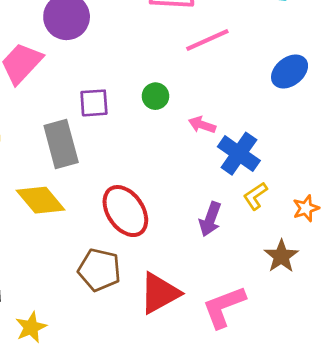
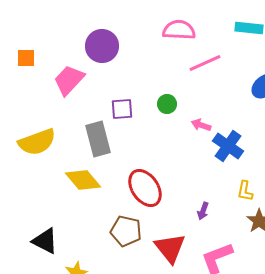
yellow L-shape: (255, 196) -> (245, 191), moved, turned -45
purple arrow: (210, 219) -> (203, 211), moved, size x0.7
red triangle: (160, 293) -> (170, 248), turned -40

